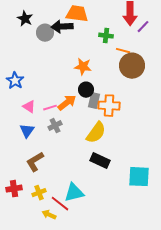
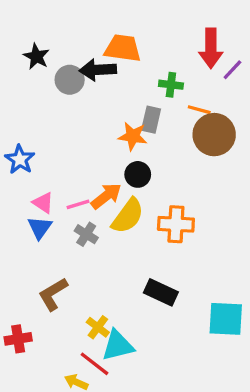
gray rectangle: (94, 101) -> (151, 120), moved
orange cross: (109, 106) -> (176, 224), moved
gray cross: (55, 126) -> (86, 234), turned -32
blue triangle: (27, 131) -> (40, 228), moved
yellow semicircle: (96, 133) -> (128, 216), moved
yellow cross: (39, 193) -> (98, 327), moved, turned -32

